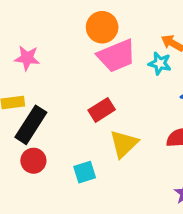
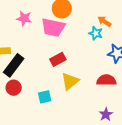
pink trapezoid: (116, 56) -> (53, 27), moved, turned 30
pink star: (27, 58) -> (24, 18), moved

